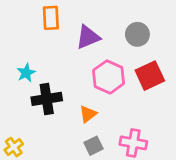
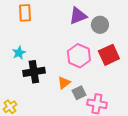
orange rectangle: (51, 18) -> (25, 13), moved
purple triangle: (88, 37) -> (78, 16), moved
gray square: (93, 146) -> (79, 93), moved

